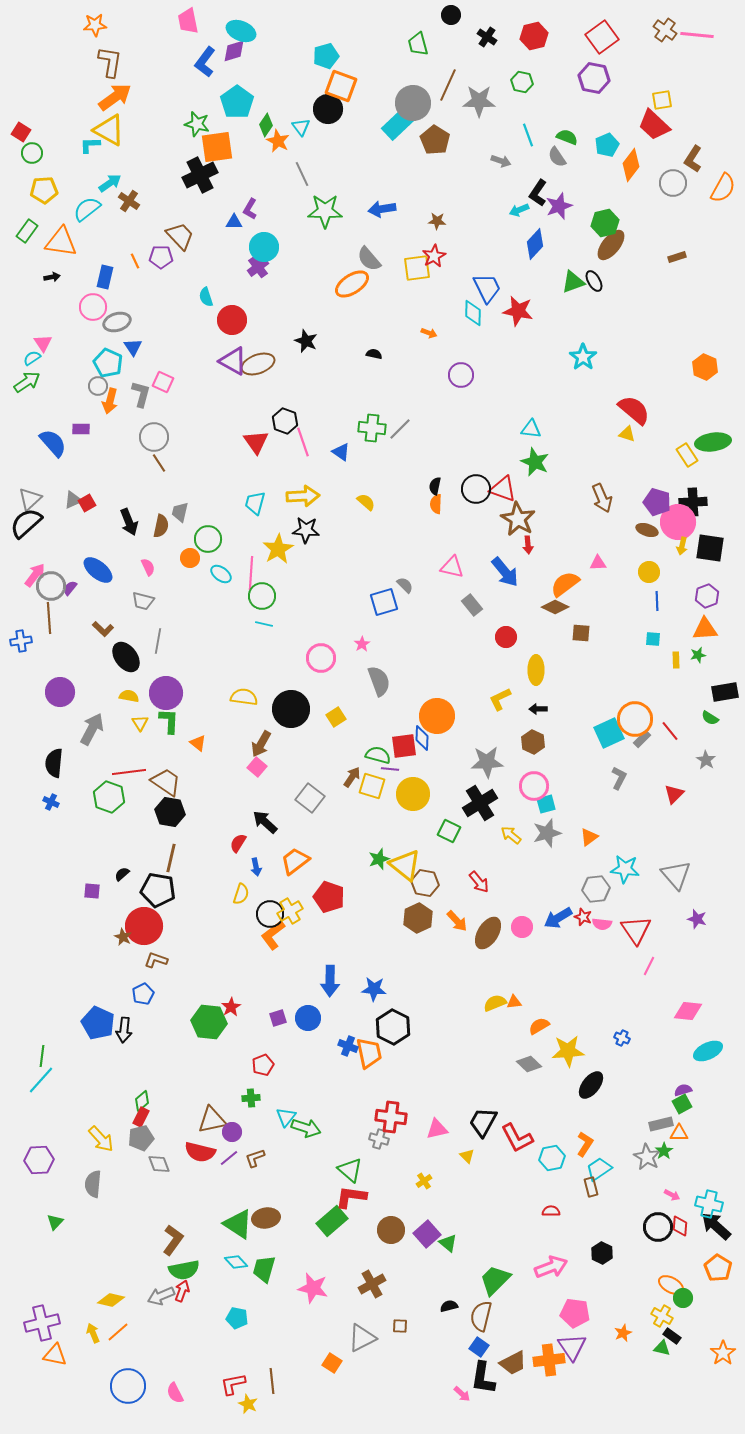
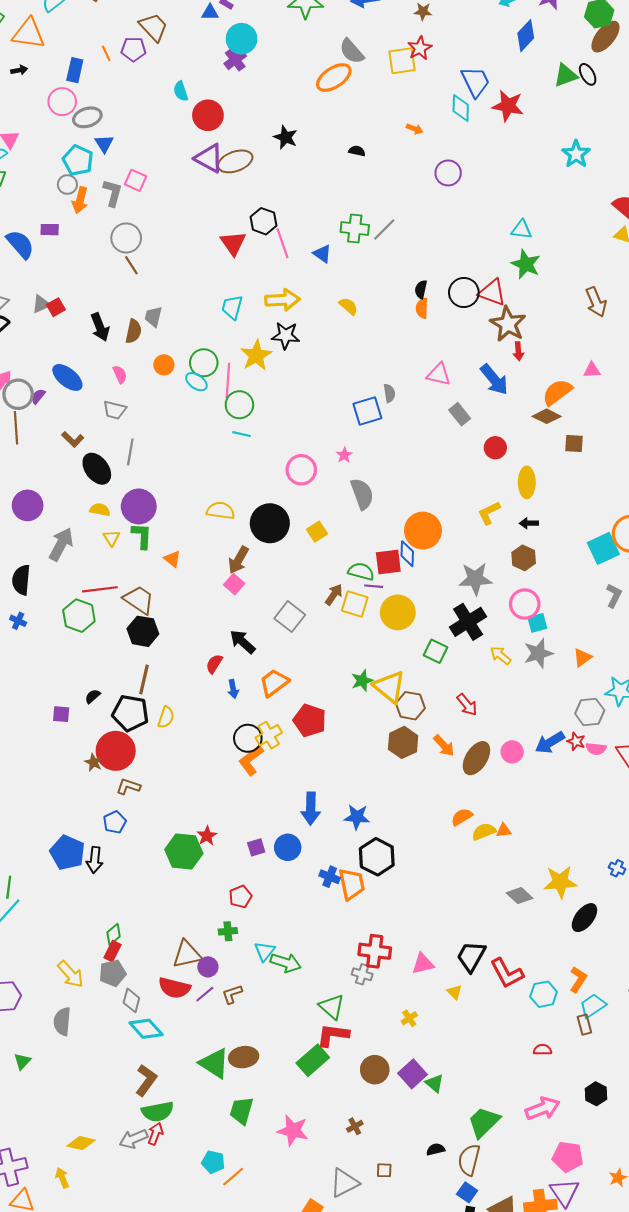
green circle: (208, 539) -> (204, 363), moved
gray semicircle: (405, 585) -> (389, 393), turned 36
yellow semicircle: (241, 894) -> (166, 717), moved
orange semicircle: (539, 1026) -> (462, 817), moved
gray diamond: (159, 1164) -> (131, 1000), turned 35
cyan diamond: (236, 1262) -> (146, 1029), moved, size x1.4
brown cross: (372, 1284) -> (355, 1126), size x0.6
orange line: (118, 1332) -> (233, 1177), moved

